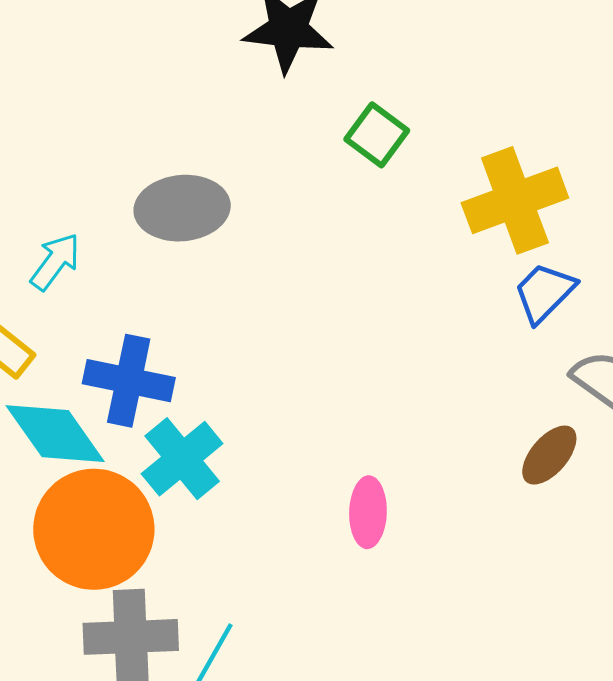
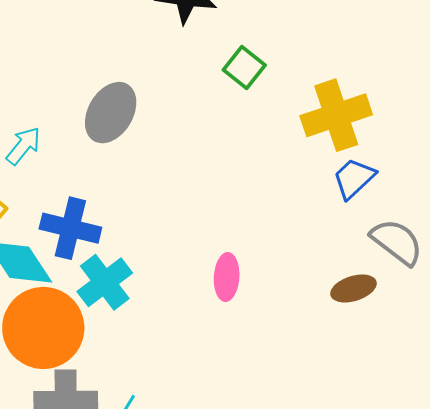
gray ellipse: (182, 208) -> (111, 113), turned -56
brown ellipse: (549, 455) -> (353, 288), turned 30
pink ellipse: (368, 512) -> (227, 277), moved

